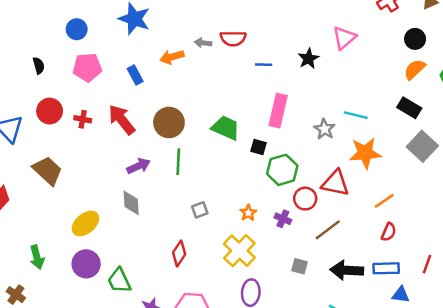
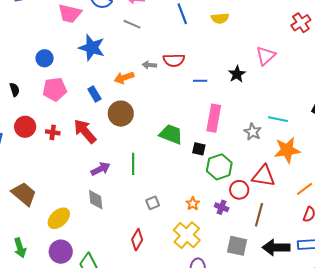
brown circle: (169, 122) -> (121, 114), moved
brown trapezoid: (48, 171) -> (24, 194), moved
brown line: (328, 230) -> (259, 215), turned -35
gray square: (300, 266) -> (237, 246), size x1.5

